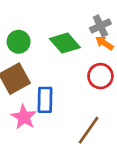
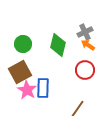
green diamond: (65, 43) -> (58, 45), turned 55
pink star: (24, 117) -> (27, 90), moved

